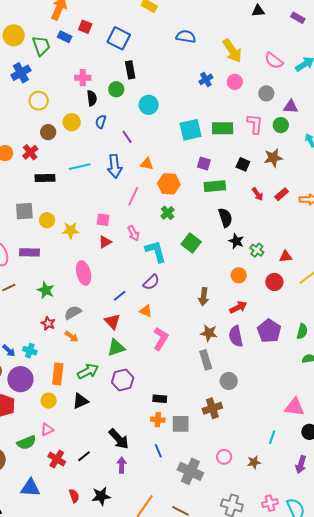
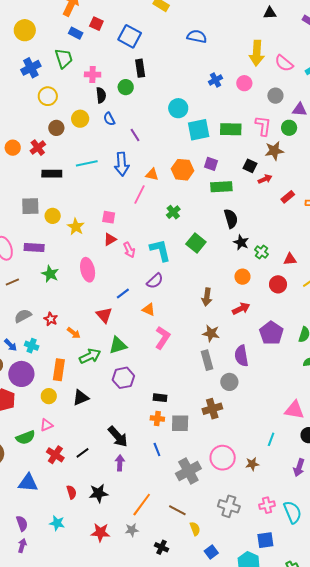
green trapezoid: (41, 46) -> (64, 58), moved
yellow arrow: (232, 51) -> (257, 53), moved, turned 35
cyan circle: (149, 105) -> (178, 108), moved
blue semicircle: (101, 122) -> (109, 119), turned -48
brown star: (273, 158) -> (274, 151), moved
orange triangle: (147, 164) -> (152, 174), moved
orange hexagon: (169, 184) -> (183, 170), moved
red arrow: (258, 194) -> (265, 179), moved, turned -80
yellow star: (71, 230) -> (76, 227), turned 30
pink arrow: (134, 233) -> (129, 250), moved
green star: (46, 290) -> (50, 274), moved
gray semicircle: (73, 313) -> (23, 316), moved
red triangle: (112, 321) -> (104, 315), moved
purple semicircle: (236, 336) -> (241, 356), moved
green arrow: (88, 371) -> (90, 356), moved
pink circle: (224, 457) -> (223, 458), size x1.6
gray cross: (190, 471) -> (188, 471), turned 35

